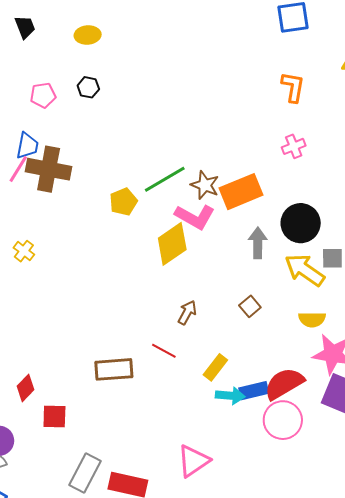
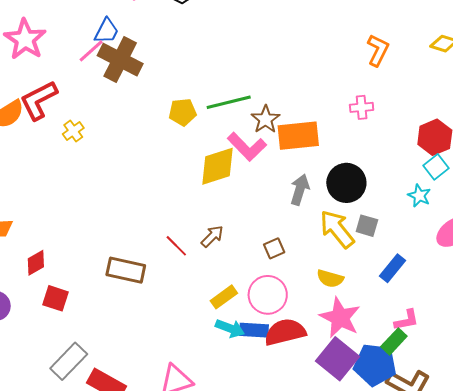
red line: (164, 351) -> (176, 246), moved
pink circle: (283, 420) -> (268, 295), moved

